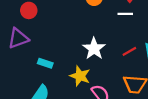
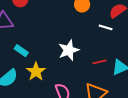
yellow star: (80, 76) -> (36, 72), moved

